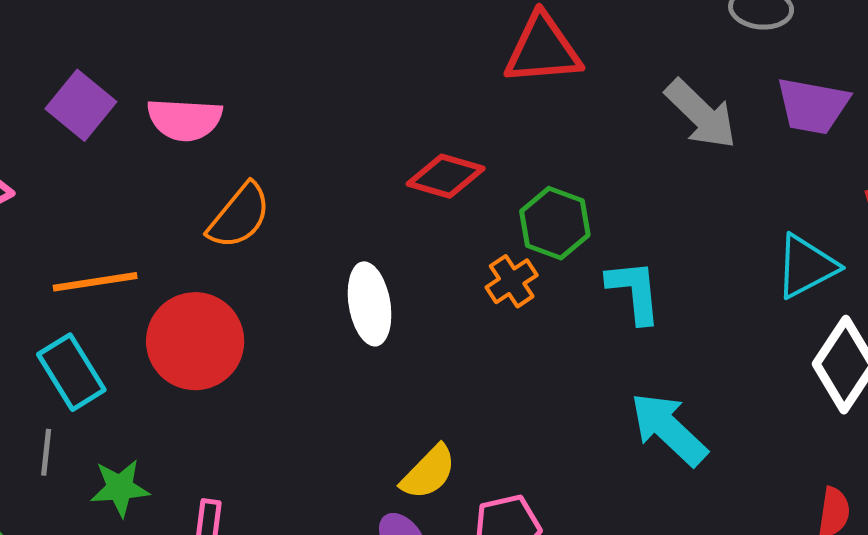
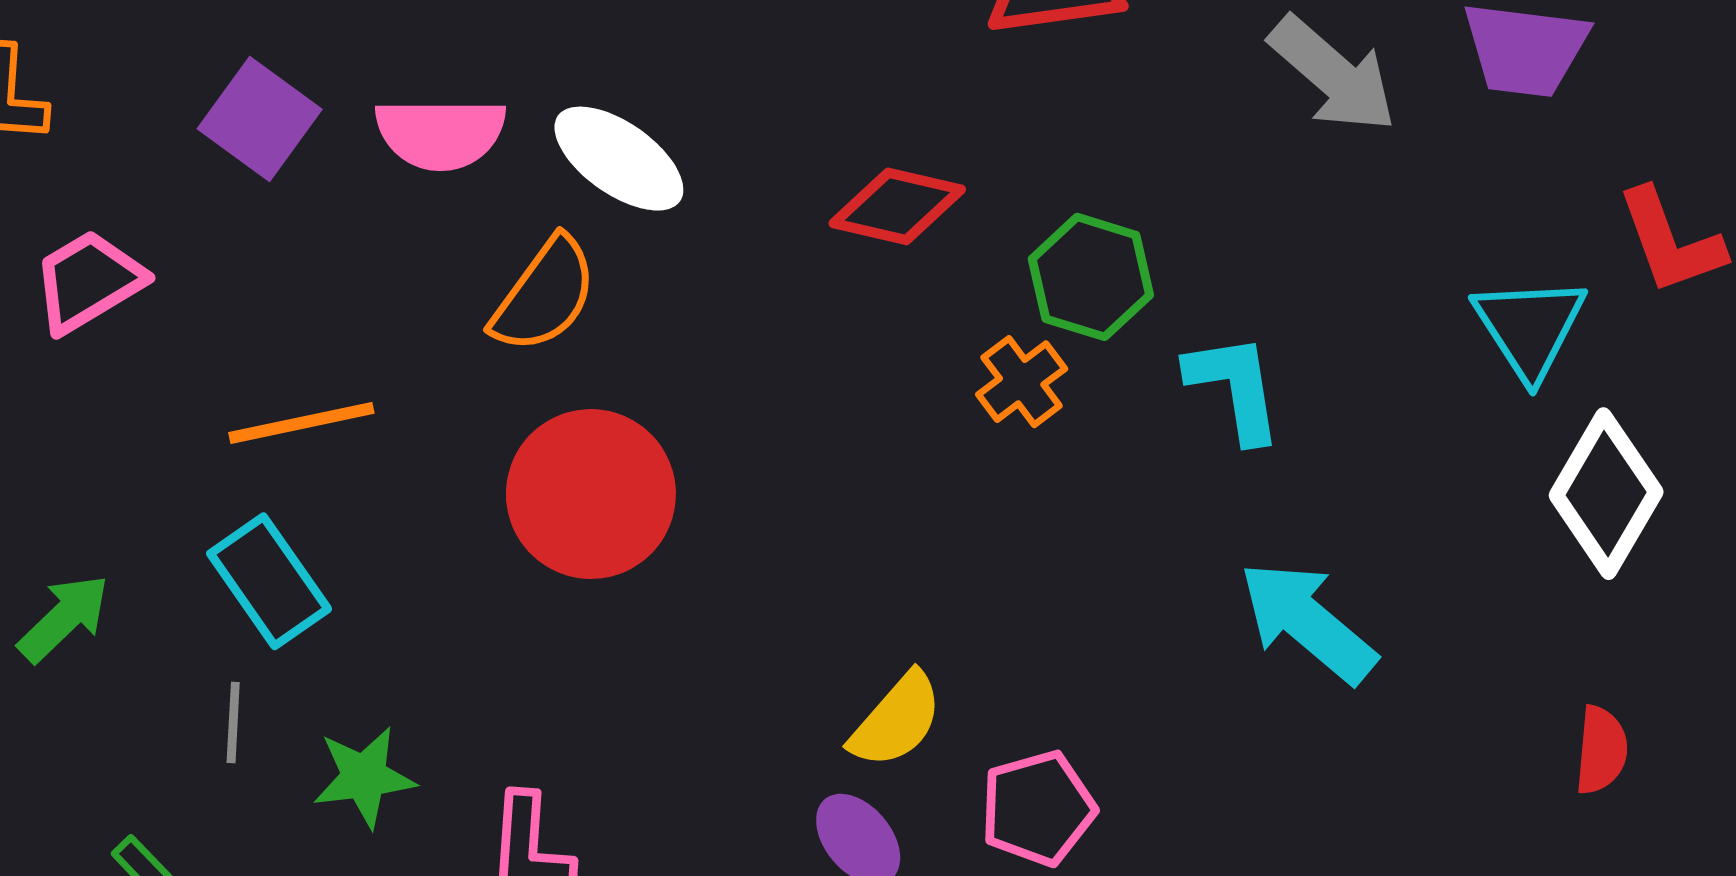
cyan triangle: (806, 266) -> (1530, 327), turned -32
white ellipse: (370, 304) -> (619, 159), moved, turned -42
red circle: (195, 341) -> (591, 494), moved

